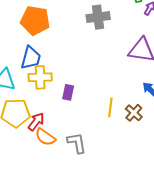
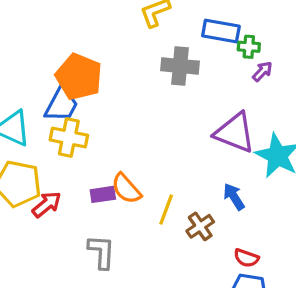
orange pentagon: (35, 20) -> (79, 77), moved
purple rectangle: (68, 92) -> (103, 194), moved, turned 56
orange semicircle: (45, 137) -> (126, 189), moved

